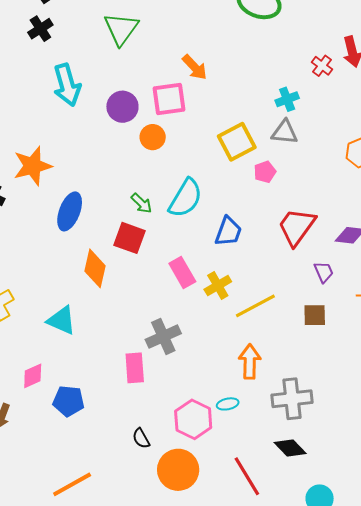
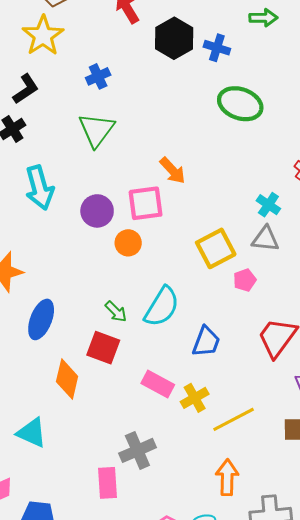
cyan cross: (287, 99) -> (268, 205), turned -35
pink rectangle: (182, 272) -> (158, 384), turned -32

